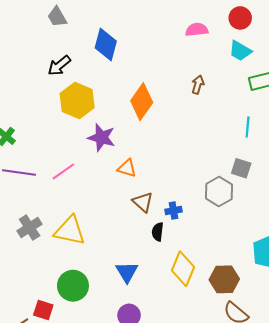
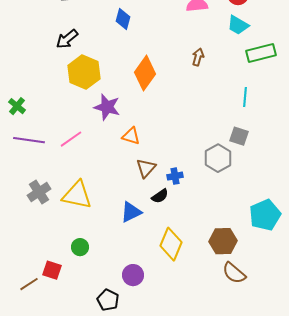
blue diamond: (106, 44) -> (123, 19), moved, size x0.7
brown triangle: (143, 202) -> (146, 168), turned 30
black semicircle: (158, 232) -> (160, 196), turned -132
yellow diamond: (183, 269) -> (171, 244), moved
blue triangle: (127, 272) -> (131, 212), moved, turned 35
green circle: (73, 286) -> (80, 247), size x0.6

